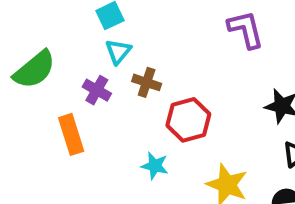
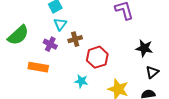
brown cross: (147, 82) -> (75, 39), turned -32
orange rectangle: (71, 134) -> (38, 67), turned -60

